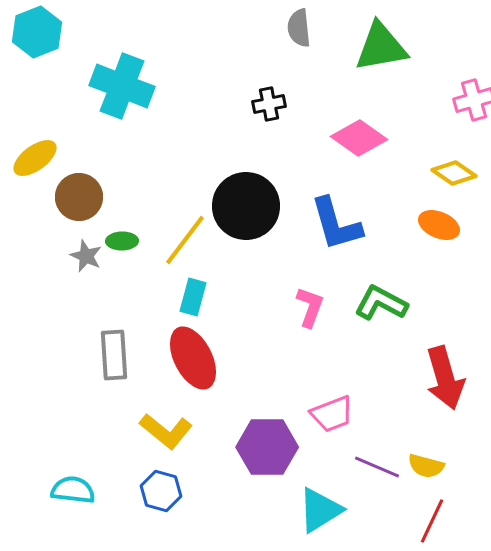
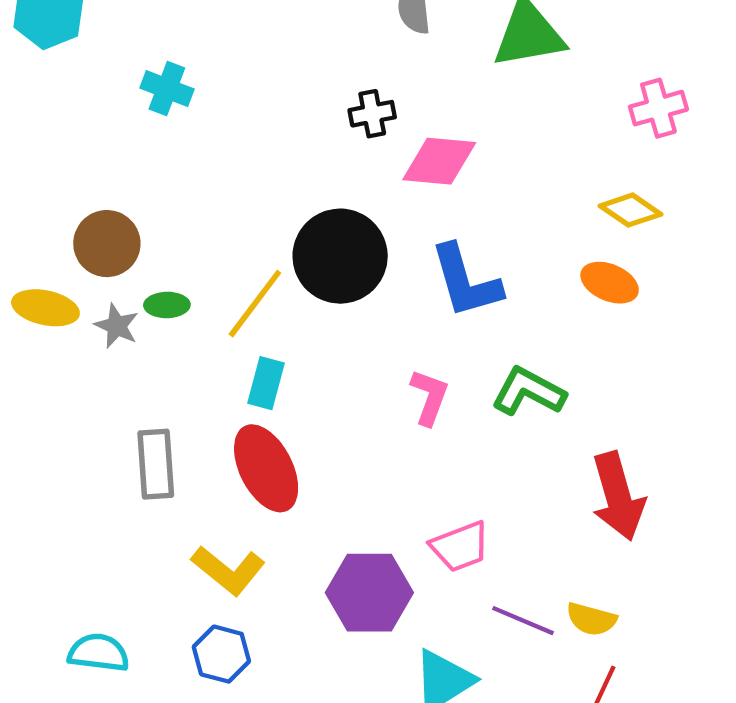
cyan cross: (122, 86) -> (167, 89), size x0.6
pink diamond: (359, 138) -> (439, 161), moved, turned -30
yellow ellipse: (35, 158) -> (45, 308), moved, turned 48

